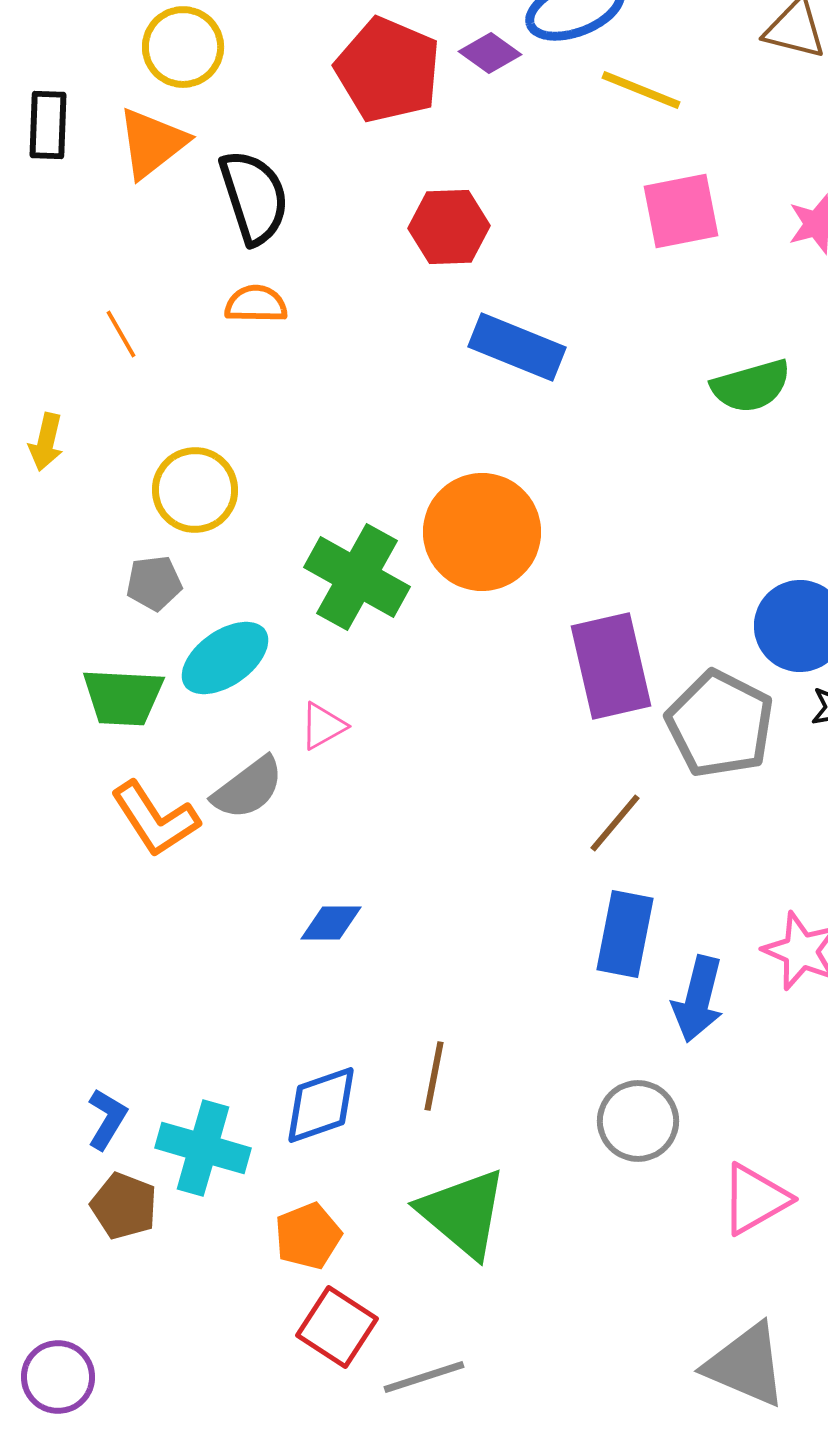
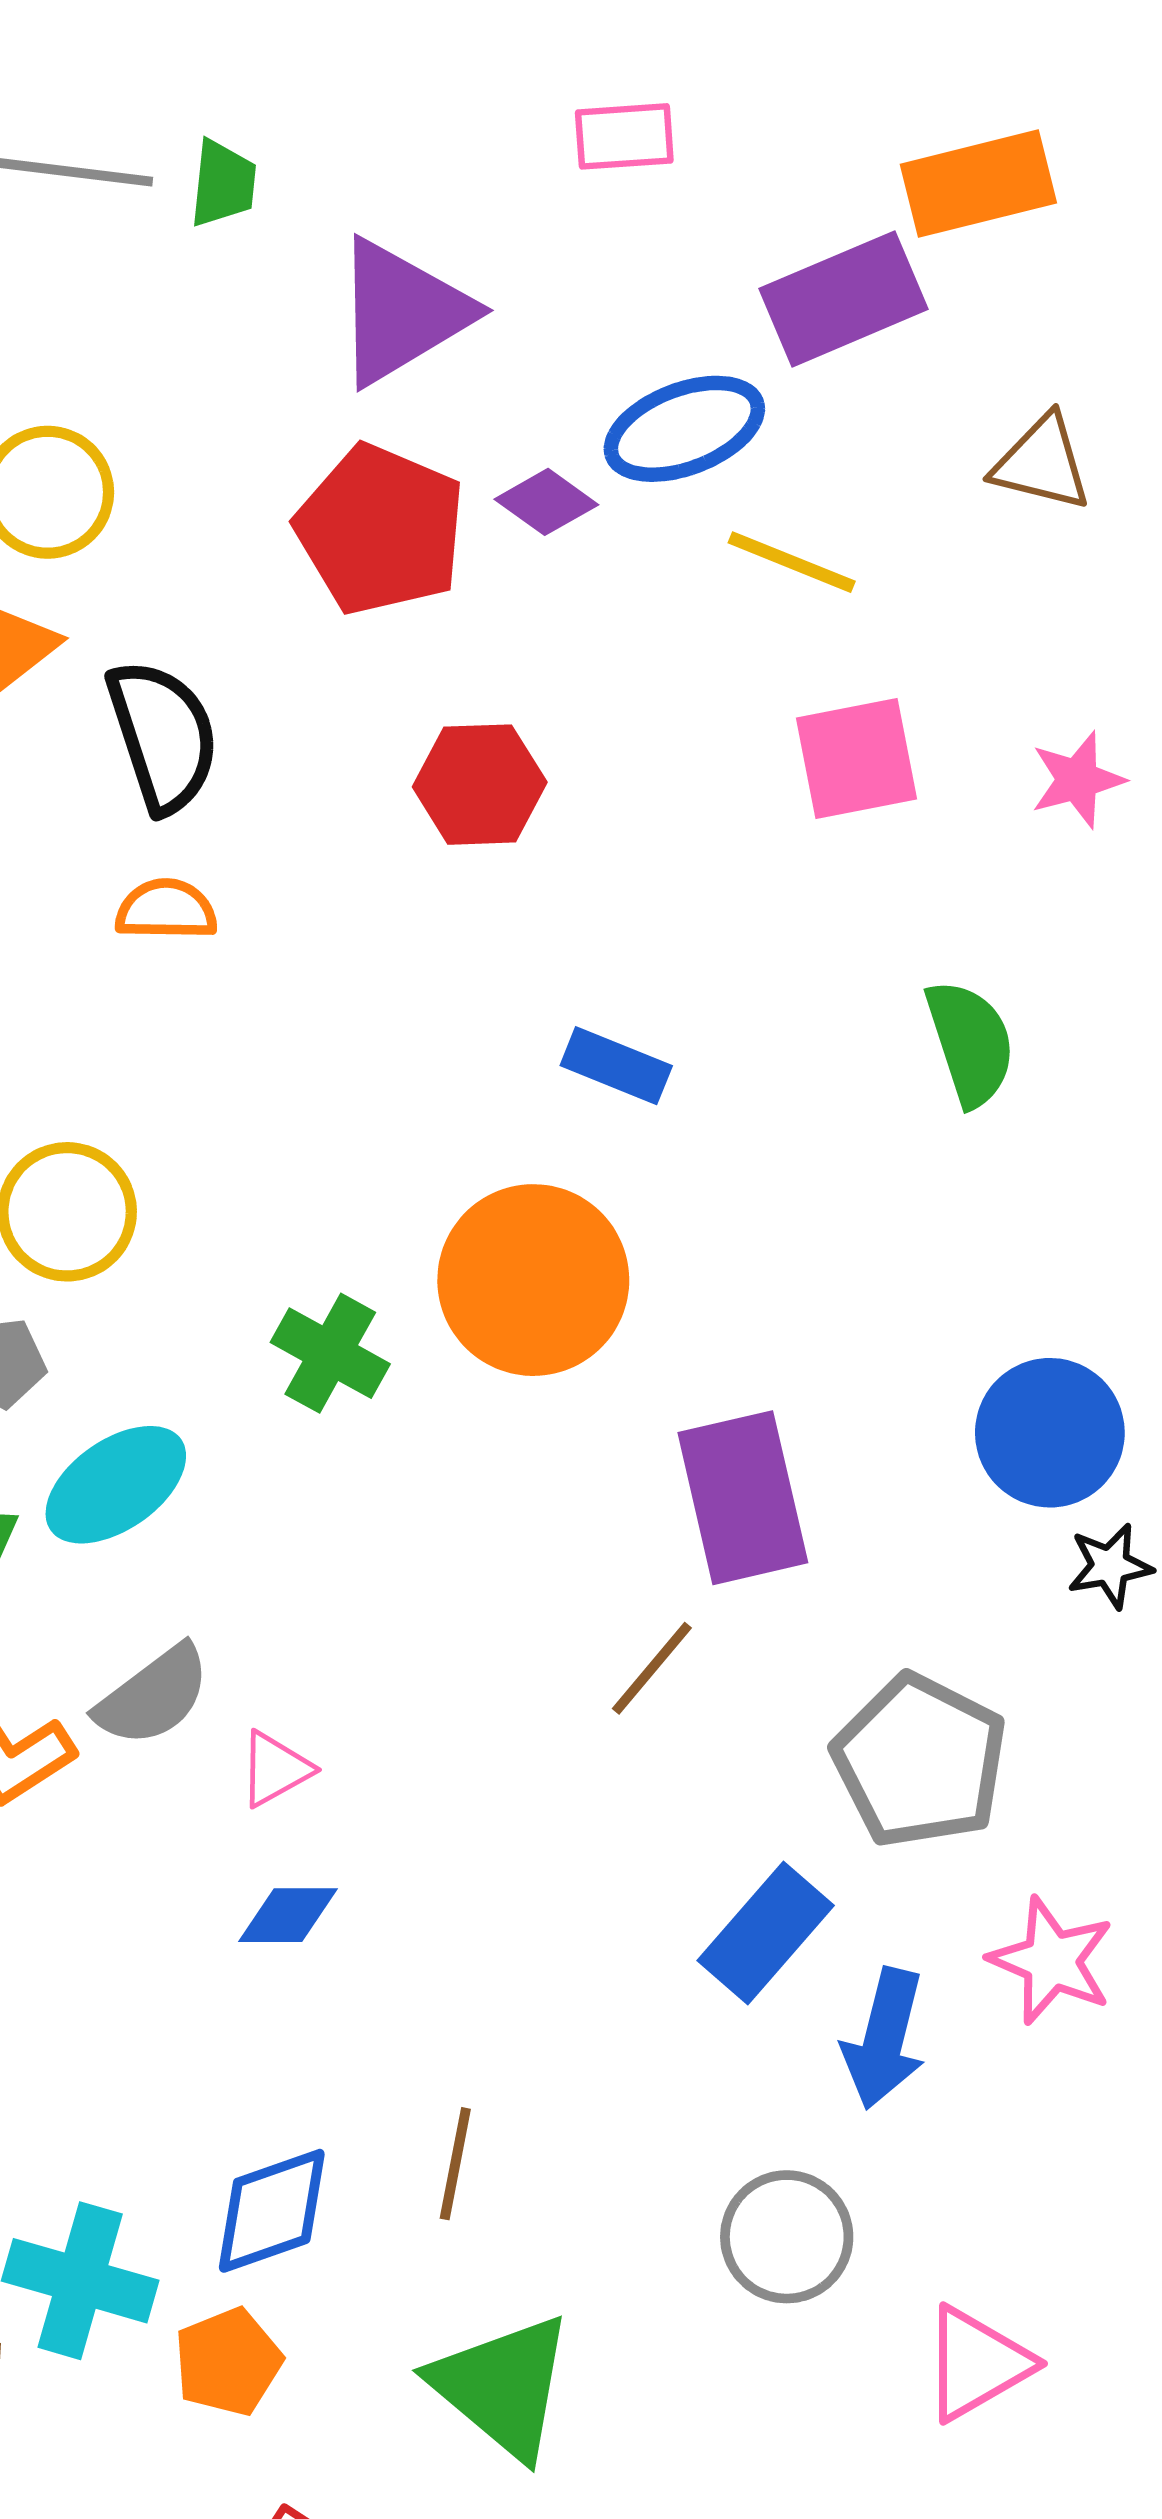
blue rectangle: (517, 347) -> (616, 1066), moved, size x0.7
green semicircle: (751, 386) -> (970, 1043), turned -92
green cross: (357, 577) -> (330, 1353), size x0.7
gray pentagon: (720, 724) -> (920, 1761), moved
pink triangle: (323, 726) -> (275, 1769), moved
brown line: (615, 823) -> (652, 1668), moved
blue rectangle: (625, 934) -> (766, 1933), turned 30
orange pentagon: (308, 1236) -> (228, 2362), moved

